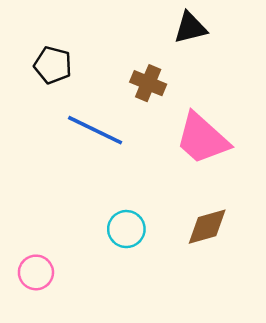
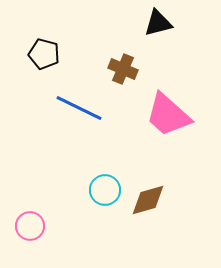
brown diamond: (207, 227) -> (148, 200), moved

